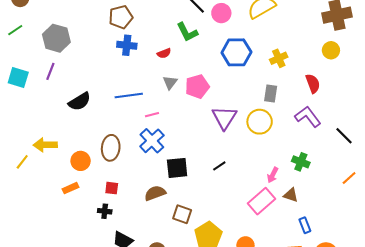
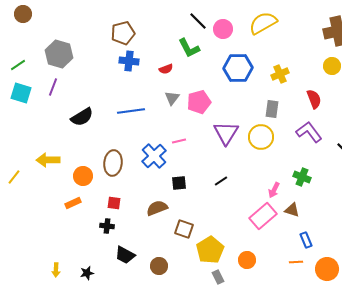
green line: (15, 30) -> (18, 65), moved
pink line: (152, 115) -> (179, 141), moved
yellow line: (22, 162) -> (14, 177), moved
black square: (177, 168) -> (179, 183), size x0.7

